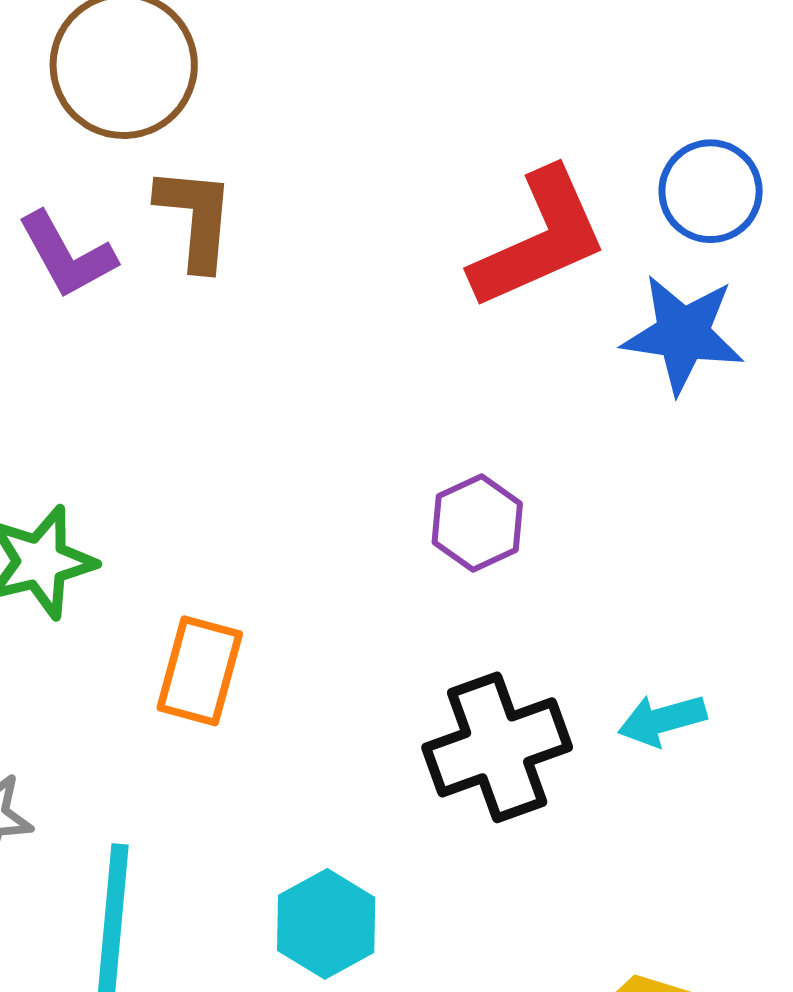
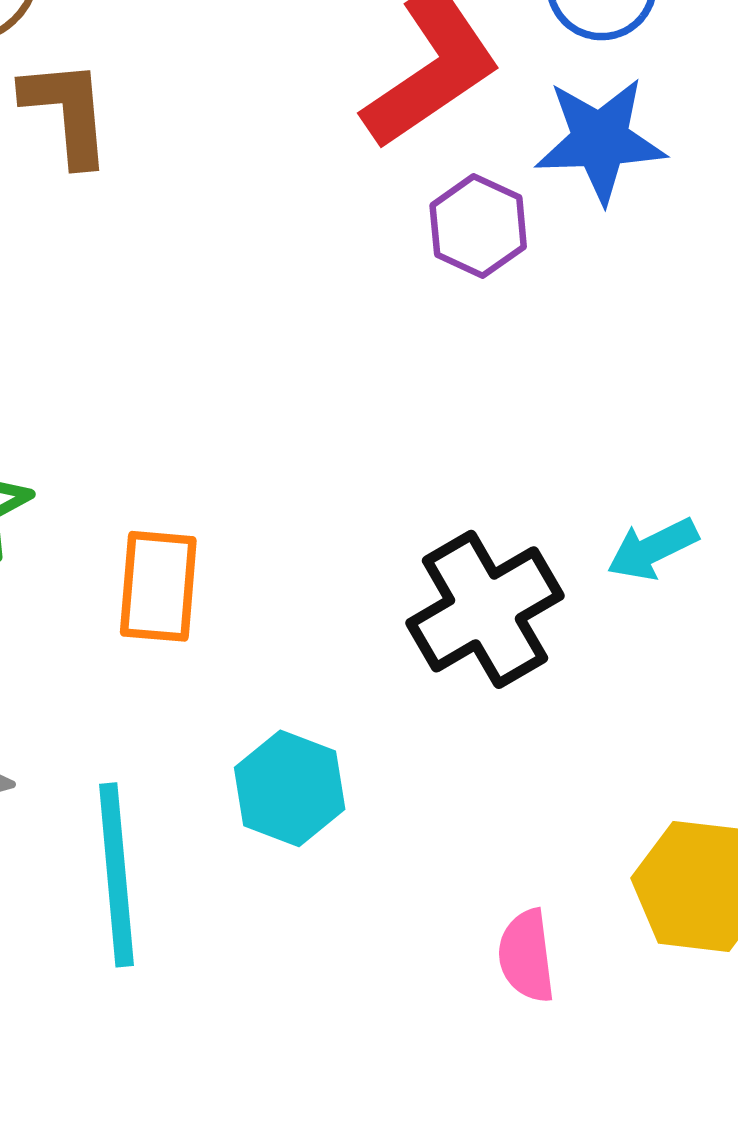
purple hexagon: (477, 523) -> (478, 226), moved
cyan hexagon: (326, 924) -> (290, 788), moved

